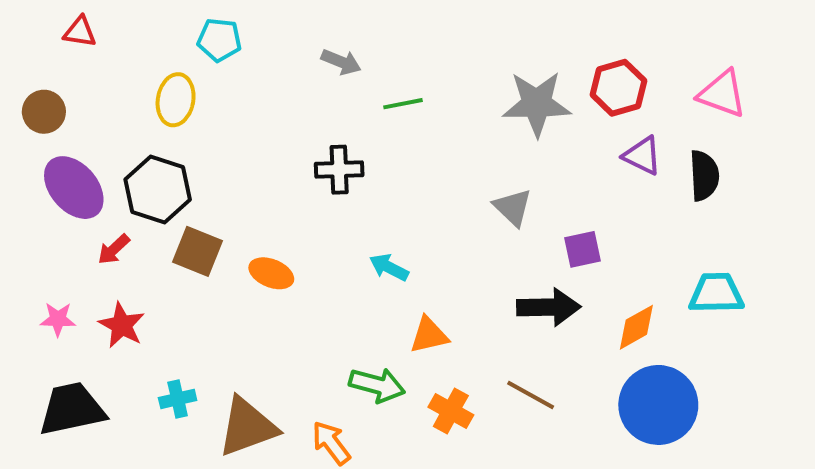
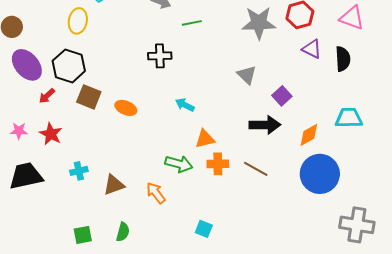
purple square: (583, 249) -> (282, 96), turned -30
orange cross: (451, 411) -> (218, 164), moved, turned -30
brown triangle: (247, 427) -> (114, 185), size x0.7

